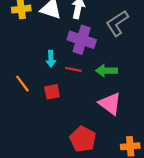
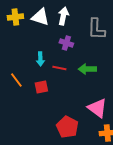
gray L-shape: (117, 23) -> (96, 29), turned -55
purple cross: (82, 40) -> (66, 43), size x0.6
pink triangle: (110, 104) -> (97, 108), moved

